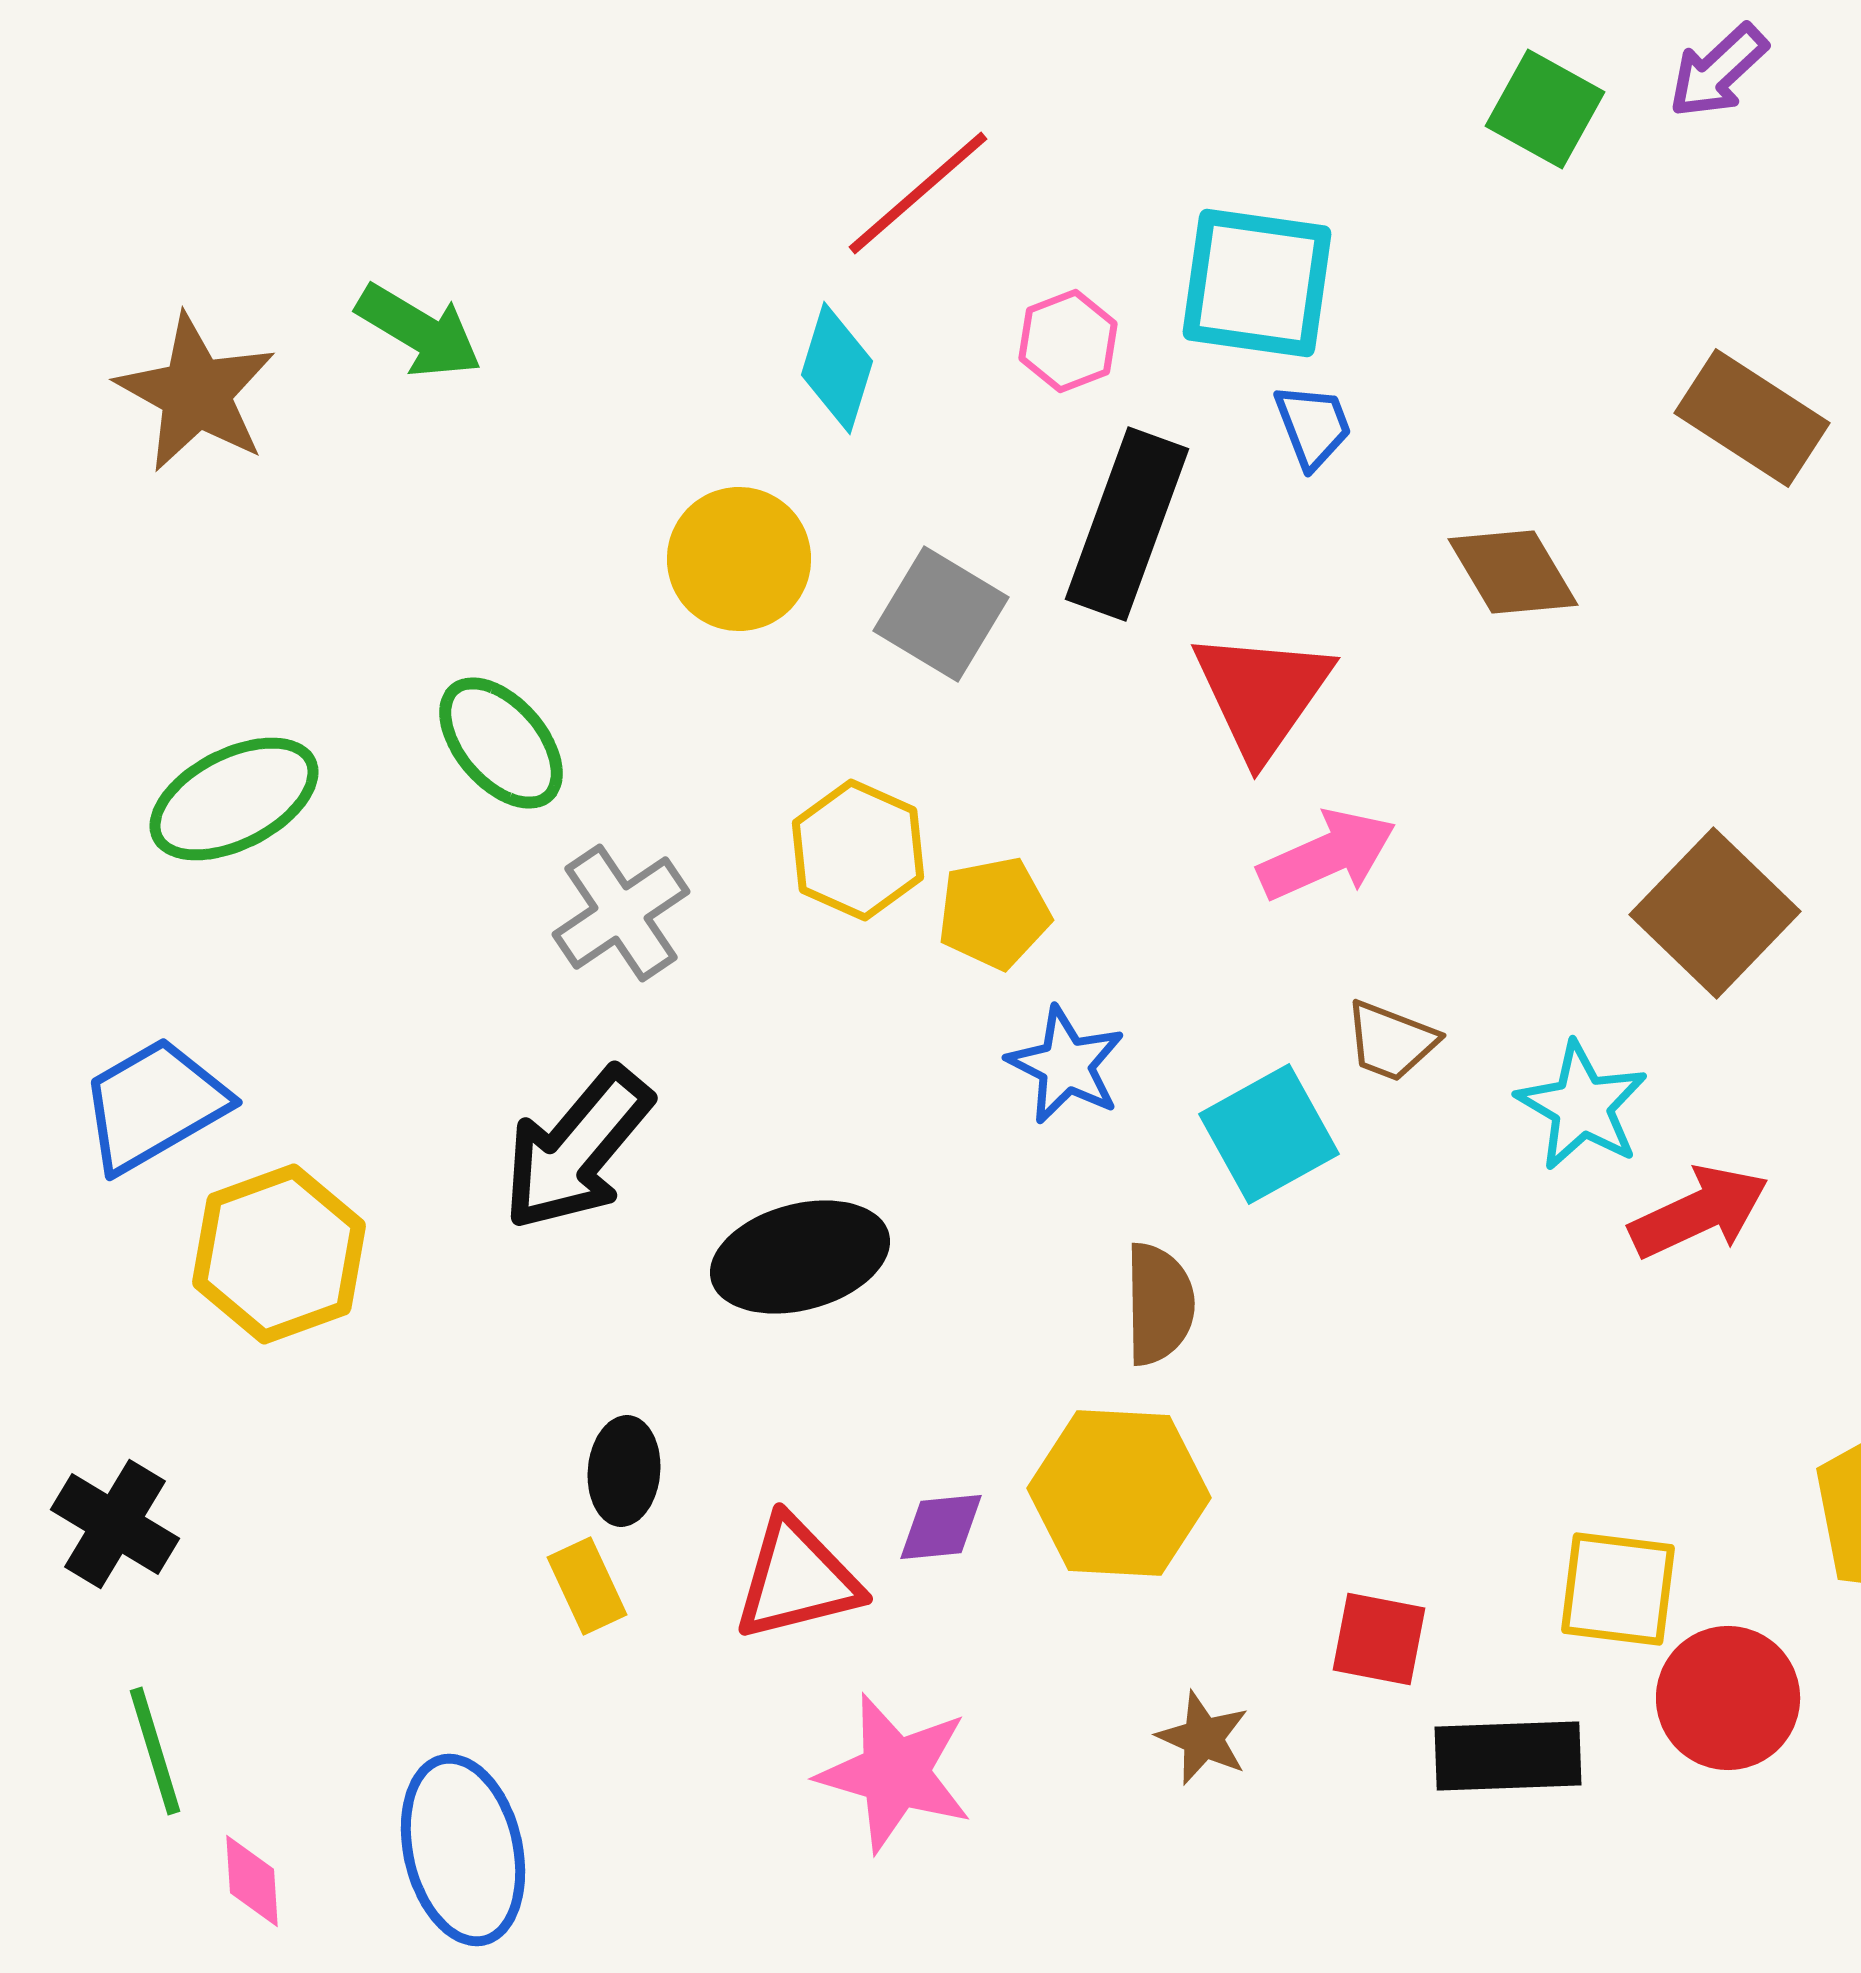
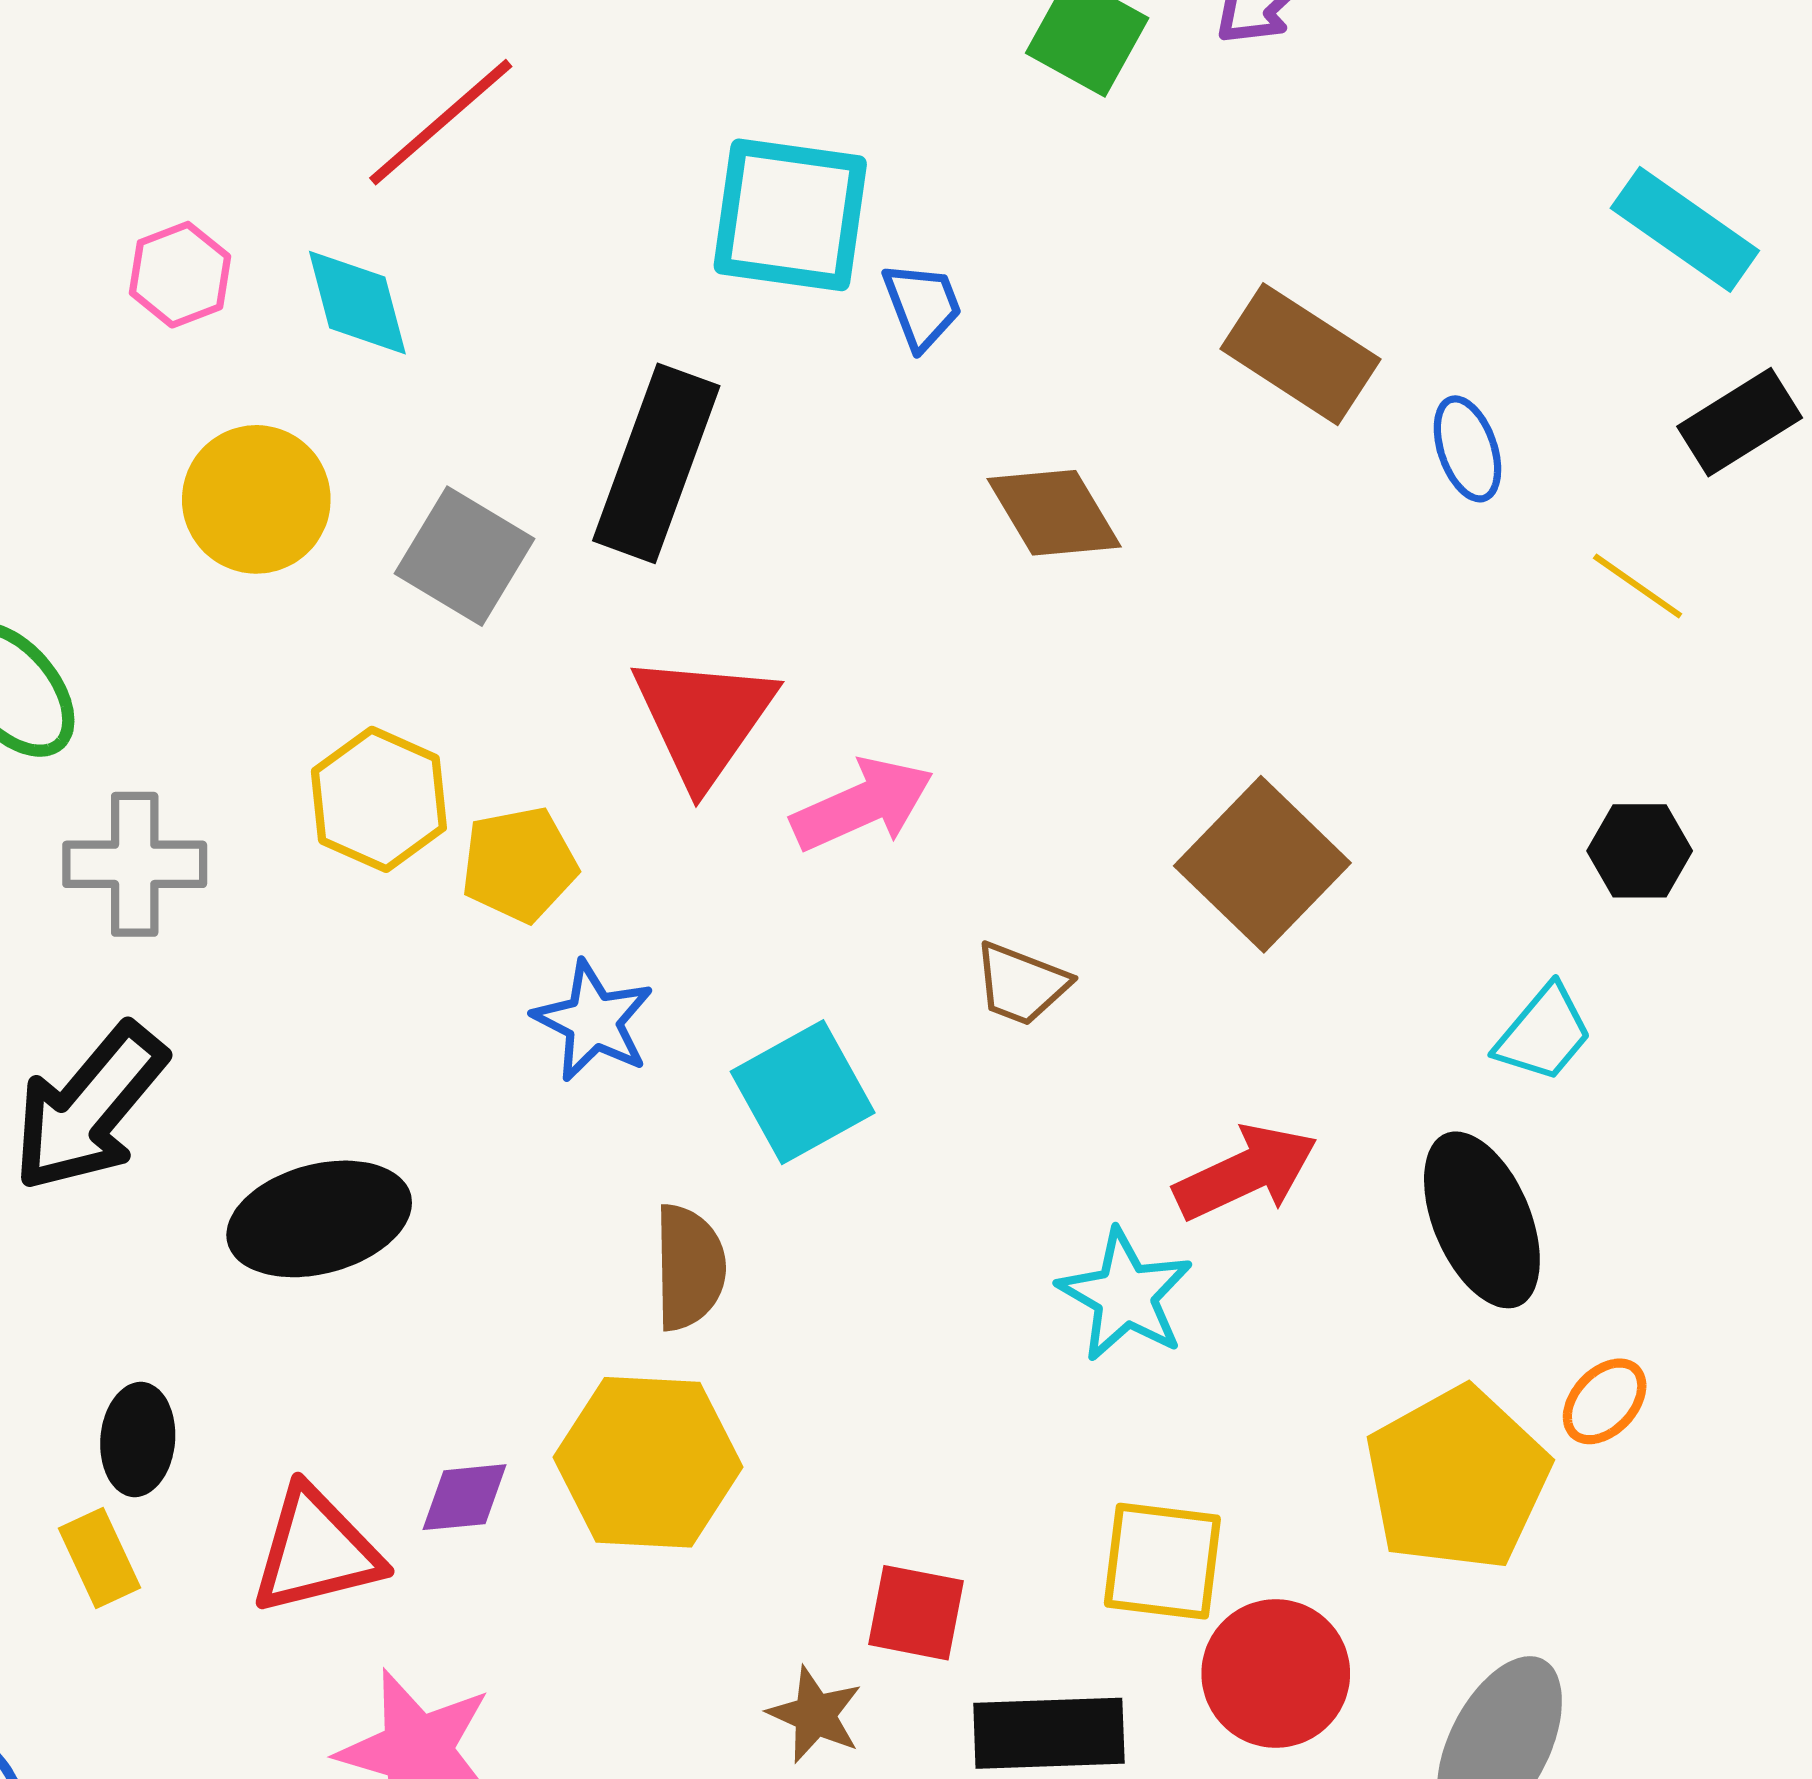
pink hexagon: (1068, 341) -> (180, 275), moved
cyan diamond: (837, 368) -> (357, 303), turned -32
blue trapezoid: (1313, 426) -> (922, 306), moved
red triangle: (1262, 694) -> (704, 719), moved
gray cross: (621, 913) -> (135, 864), turned 34
brown trapezoid: (1391, 1041) -> (1021, 984), moved
cyan star: (1582, 1106) -> (1125, 1295), moved
brown star: (1203, 1738) -> (815, 1715), moved

